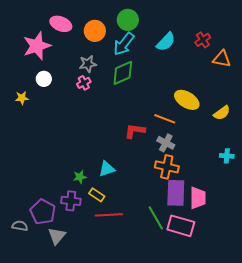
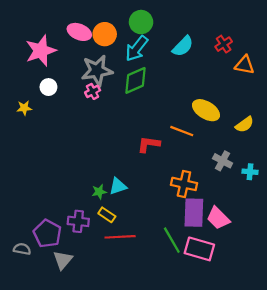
pink ellipse: (61, 24) -> (79, 32), moved
gray star: (88, 64) -> (97, 70), size x1.6
gray cross: (166, 143) -> (223, 161), moved
green star: (80, 177) -> (99, 192), moved
pink trapezoid: (198, 198) -> (218, 218), turned 135

